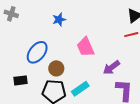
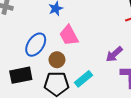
pink trapezoid: (86, 47) -> (69, 35), moved
black rectangle: (21, 80) -> (21, 75), size x1.5

